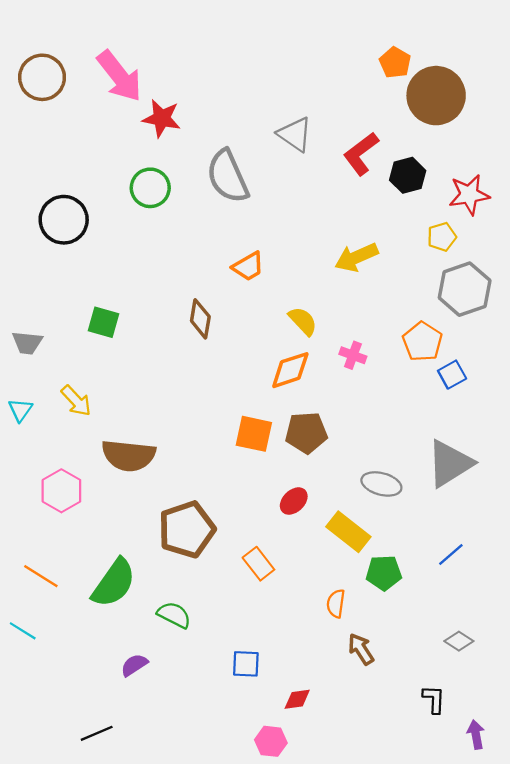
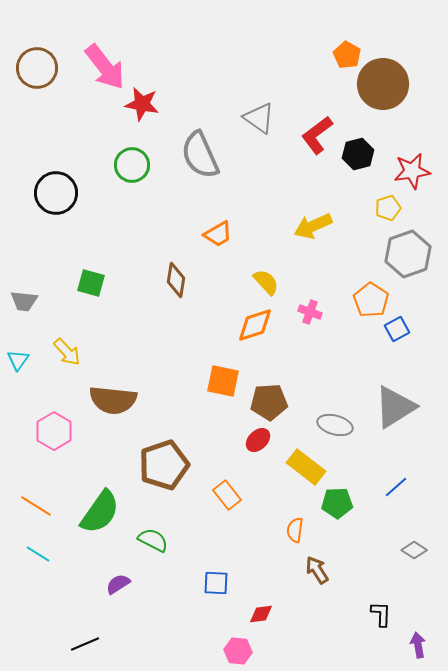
brown pentagon: (306, 433) -> (269, 402), moved
cyan line: (23, 631) -> (38, 554), moved
gray diamond: (459, 641) -> (414, 550), moved

